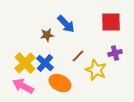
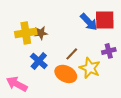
blue arrow: (66, 24) -> (89, 22), moved
yellow cross: (25, 63) -> (26, 33), moved, turned 35
orange ellipse: (60, 83) -> (66, 74), moved

